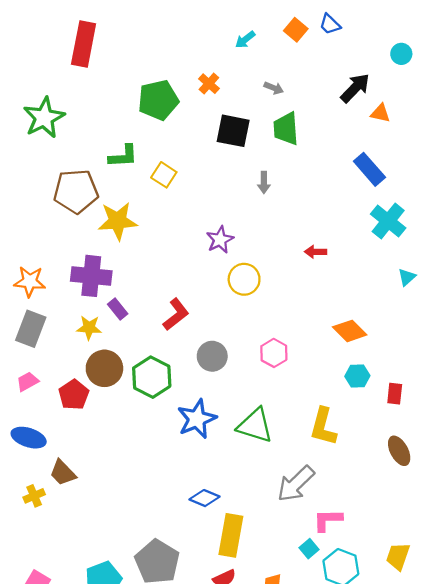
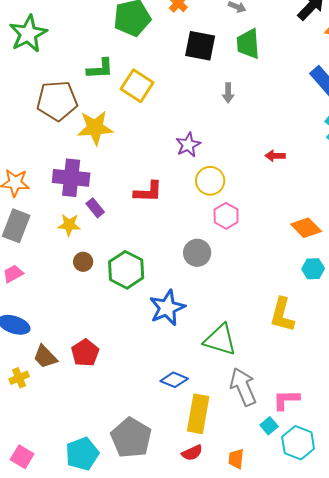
yellow square: (164, 175) -> (137, 86), size x1.4
red L-shape: (176, 314) -> (148, 192), moved, turned 40
pink hexagon: (274, 353) -> (226, 216), moved
gray circle: (212, 356) -> (197, 253), moved
brown circle: (104, 368) -> (83, 262), size x0.6
red pentagon: (74, 395) -> (85, 353), moved
green triangle: (255, 426) -> (220, 340), moved
gray arrow: (296, 484) -> (243, 387), moved, turned 111

